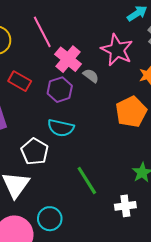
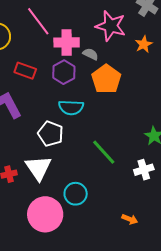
pink cross: (68, 59) -> (67, 42), turned -30
orange pentagon: (131, 112) -> (106, 79), moved

